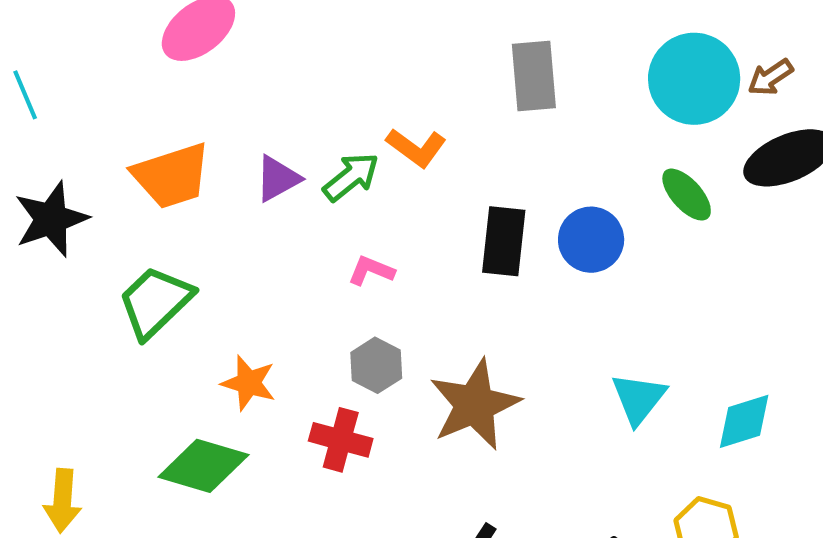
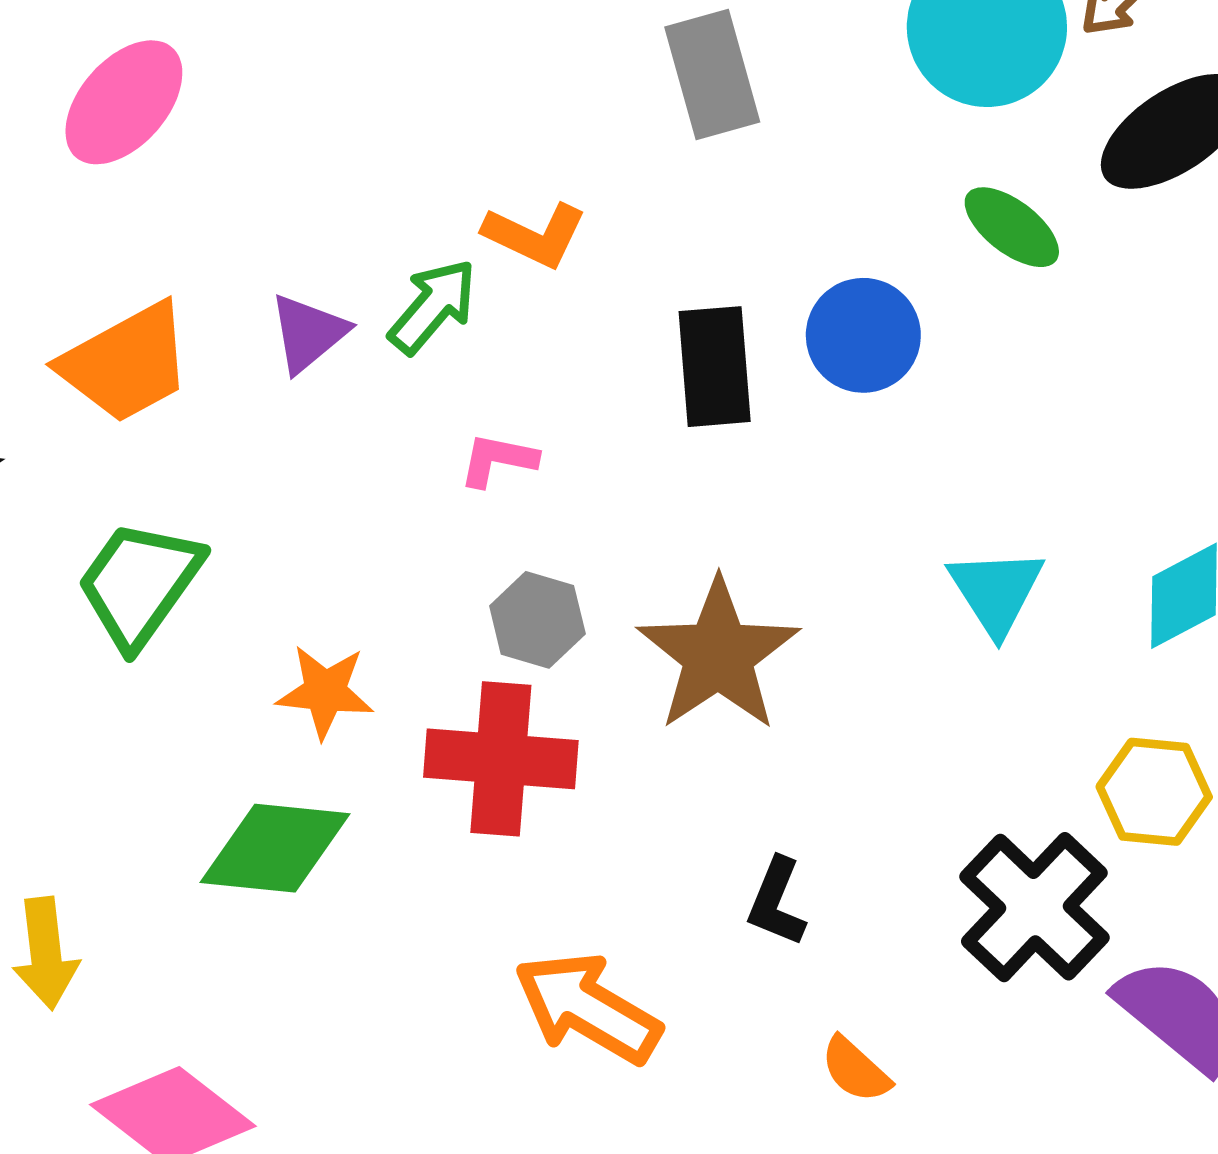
red cross: (341, 440) -> (501, 759), size x1.4

